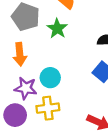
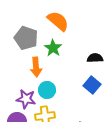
orange arrow: (20, 54) -> (36, 67), moved

